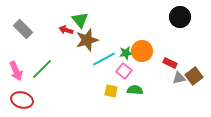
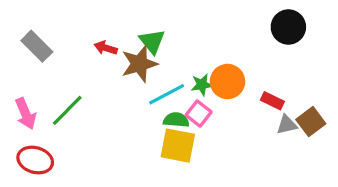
green triangle: (80, 20) -> (152, 41), moved
green semicircle: (135, 90) -> (176, 120), moved
yellow square: (111, 91) -> (178, 146), size x1.6

